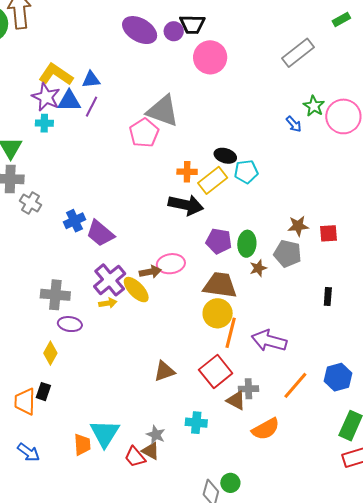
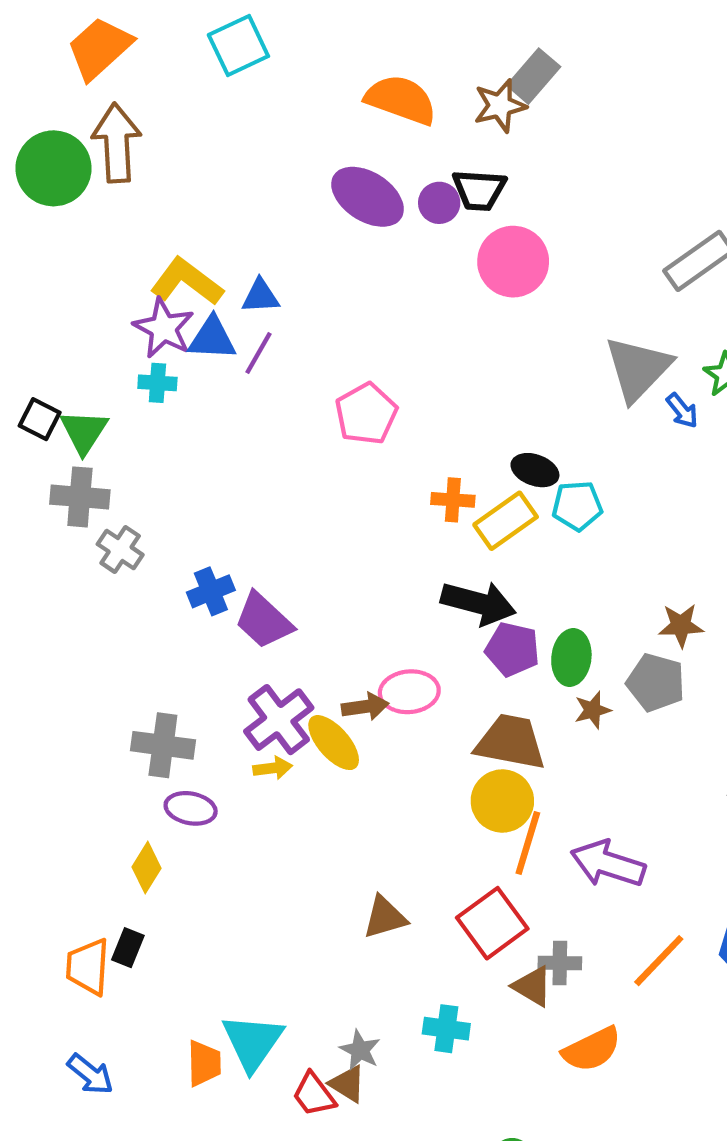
gray triangle: (163, 111) -> (638, 369), moved, turned 51
black arrow: (186, 205) -> (479, 603), moved

